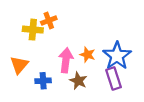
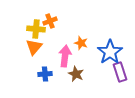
orange star: (87, 55) -> (81, 43), moved
orange triangle: (19, 65) -> (34, 47), moved
purple rectangle: (114, 78) -> (120, 72), moved

